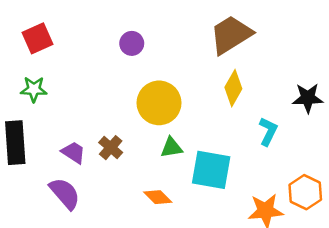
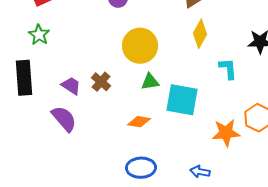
green star: (34, 89) -> (39, 35), turned 30
cyan L-shape: (268, 131) -> (228, 69), turned -30
orange diamond: (158, 197) -> (139, 122), turned -35

